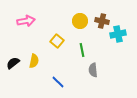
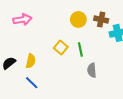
yellow square: (57, 41) -> (61, 47), moved
blue line: (58, 82) -> (32, 83), moved

